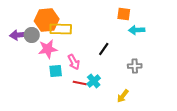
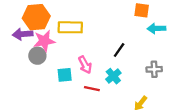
orange hexagon: (47, 20) -> (36, 17), moved
gray circle: (32, 35) -> (37, 56), moved
pink star: (48, 49) -> (44, 41), moved
cyan cross: (94, 81) -> (113, 76), moved

